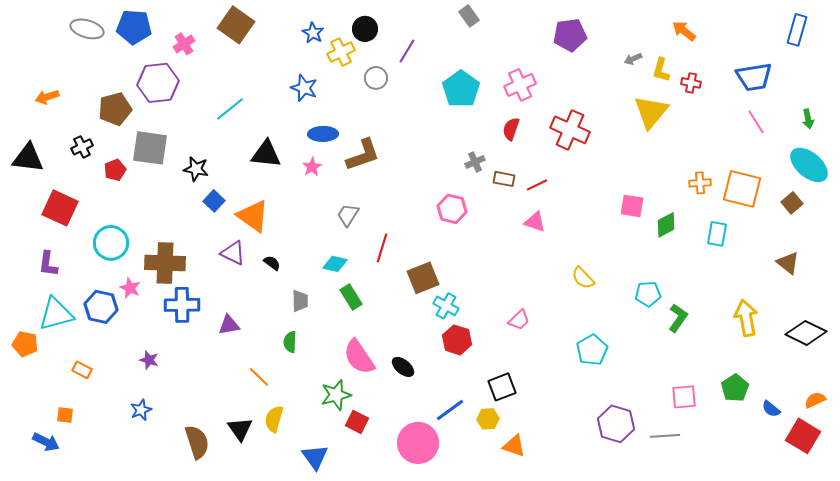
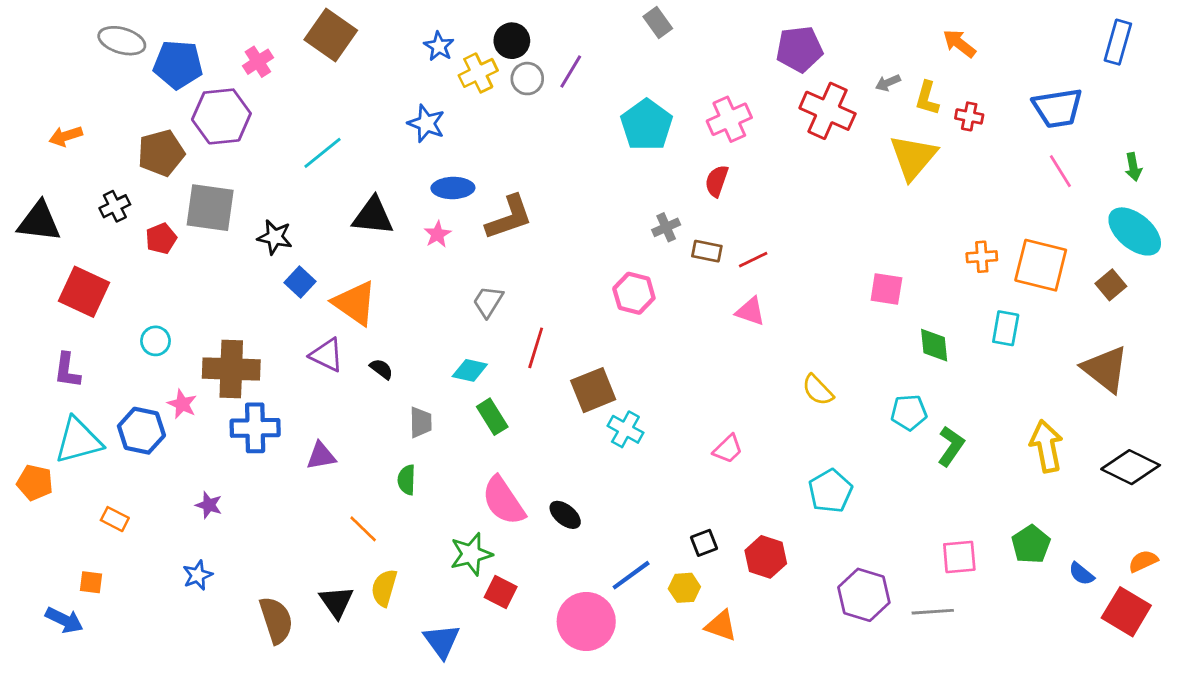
blue pentagon: (134, 27) -> (178, 65), moved
gray circle: (376, 78) -> (527, 79), moved
red cross: (570, 130) -> (827, 111), moved
green diamond: (666, 225) -> (934, 345), moved, turned -68
cyan circle: (111, 243) -> (156, 341), size x0.6
brown triangle: (788, 263) -> (1105, 369), size x1.5
red hexagon: (457, 340) -> (766, 557), moved
black square: (502, 387) -> (704, 543), size x0.7

